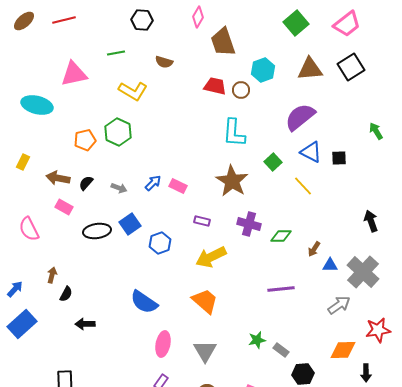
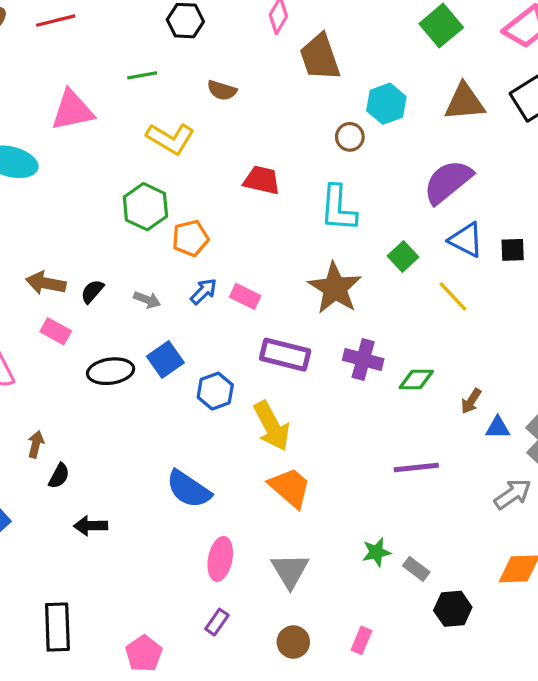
red trapezoid: (215, 86) -> (262, 180), moved
orange pentagon: (85, 140) -> (190, 238), moved
purple rectangle: (202, 221) -> (285, 355), size x1.8
yellow arrow: (211, 257) -> (272, 426), moved, turned -92

